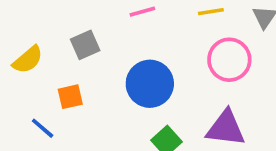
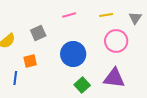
blue line: (43, 128) -> (15, 78), turned 56

